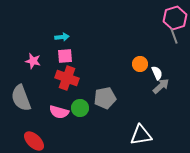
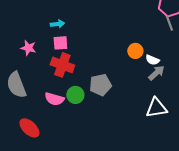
white semicircle: (157, 73) -> (152, 60), turned 136
white triangle: (141, 135) -> (156, 108), moved

